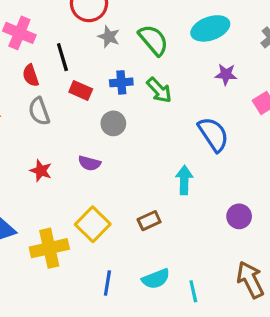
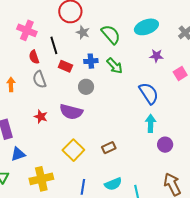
purple semicircle: (89, 163) -> (71, 112), size x1.6
cyan arrow: (184, 180) -> (151, 123), moved
yellow cross: (49, 248) -> (41, 179), moved

